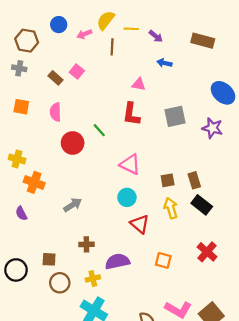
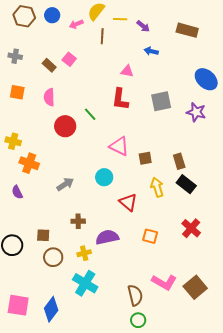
brown hexagon: (27, 41) -> (24, 16), moved
brown square: (168, 180) -> (145, 158), moved
cyan circle: (127, 197) -> (104, 177), moved

